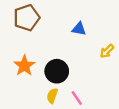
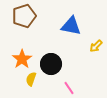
blue triangle: (79, 29) -> (71, 26), size x1.5
yellow semicircle: (52, 96) -> (31, 79), moved

